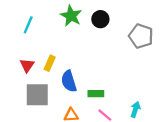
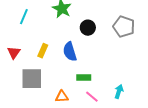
black circle: (100, 19) -> (88, 28), moved
red triangle: (27, 65) -> (14, 53), moved
blue semicircle: (69, 81) -> (70, 52), moved

